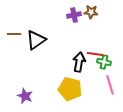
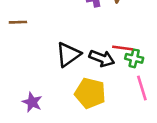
black triangle: (36, 40) -> (68, 54), moved
black arrow: (79, 62) -> (102, 58), turned 102

